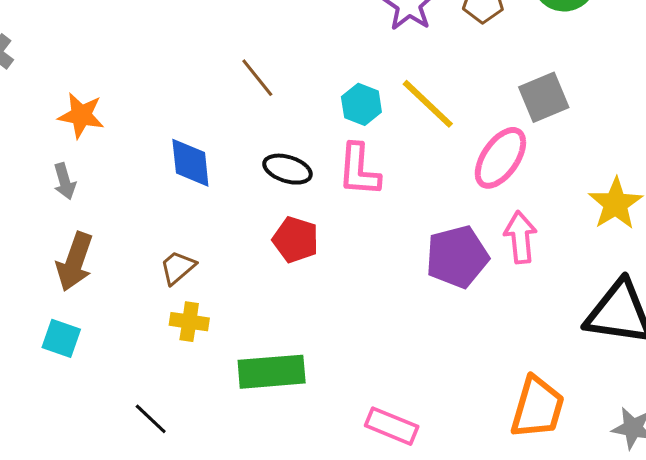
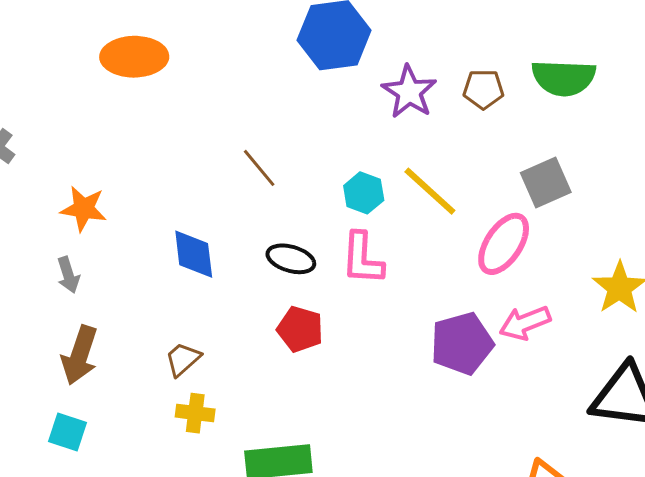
pink arrow: (520, 237) -> (525, 323), turned -105

